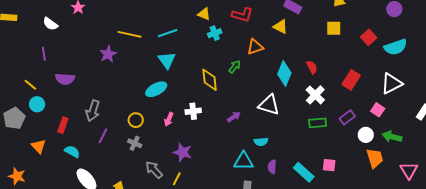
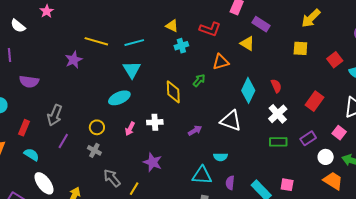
purple star: (183, 152) -> (153, 162), moved
orange trapezoid: (375, 158) -> (333, 181), turned -45

